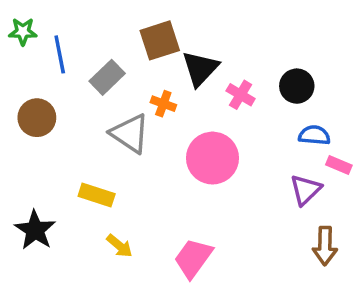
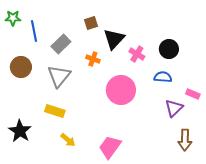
brown square: (160, 40) -> (91, 23), size x0.6
gray triangle: (130, 133) -> (59, 76), moved, turned 35
blue semicircle: (314, 135) -> (163, 77), moved

